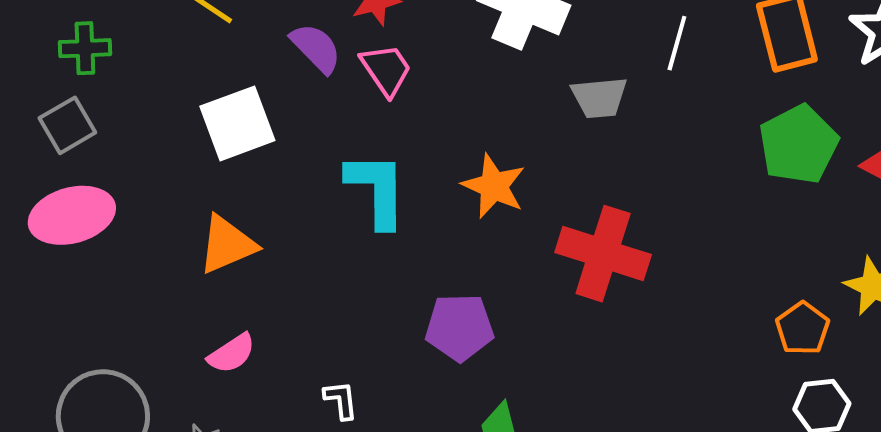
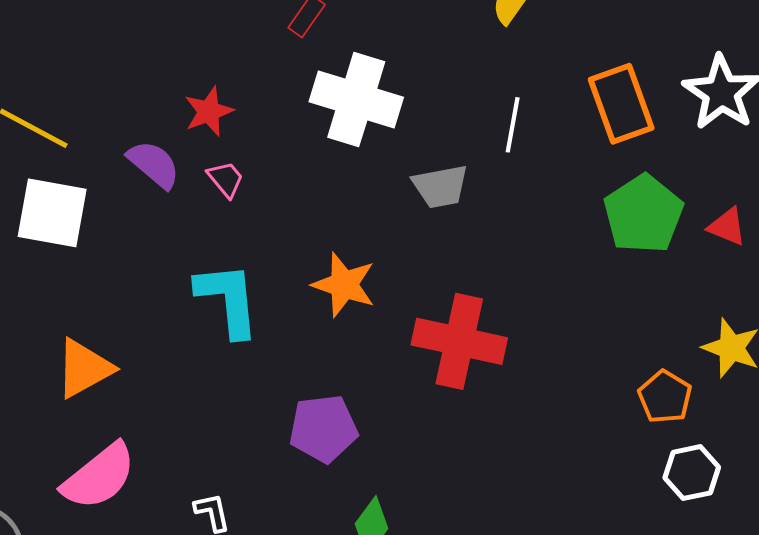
pink trapezoid: (386, 70) -> (226, 179), size x0.7
white square: (237, 123) -> (52, 213), moved, turned 36
pink semicircle: (232, 353) -> (99, 476), size x1.6

